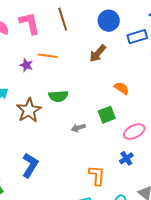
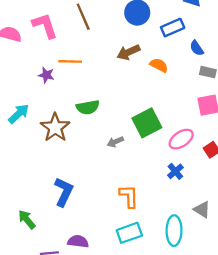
brown arrow: (98, 53) -> (128, 52), turned 30
orange semicircle: (122, 88) -> (159, 65), moved
green square: (107, 115) -> (147, 123), size x1.4
orange L-shape: (97, 175) -> (129, 196), moved

